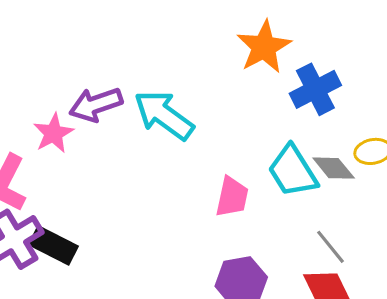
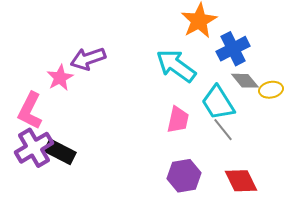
cyan arrow: (164, 115) -> (176, 66), moved
gray diamond: (334, 168) -> (245, 81), moved
gray line: (331, 247) -> (223, 130), moved

